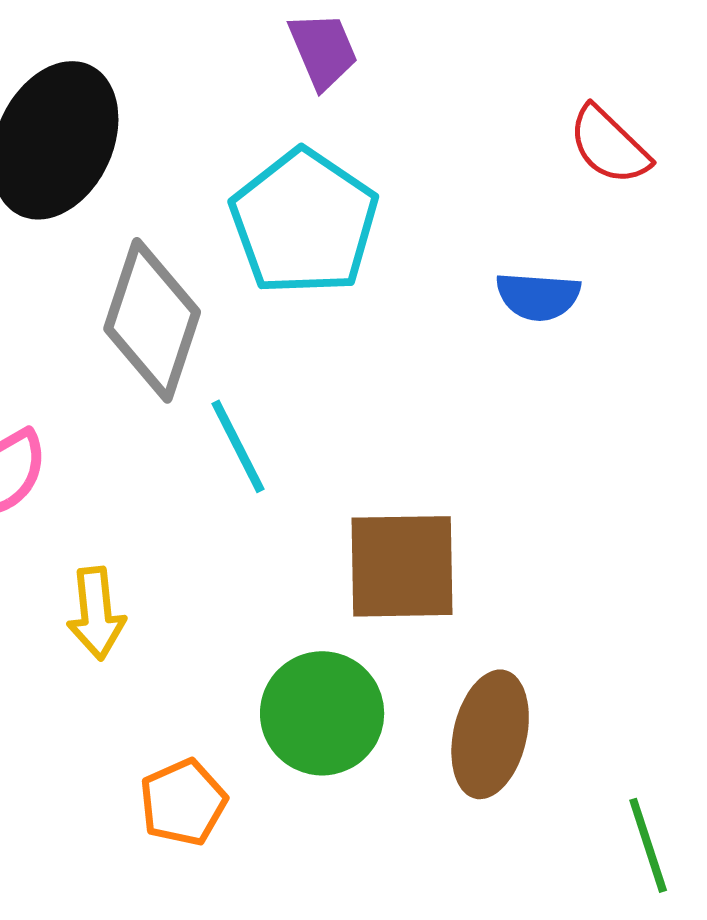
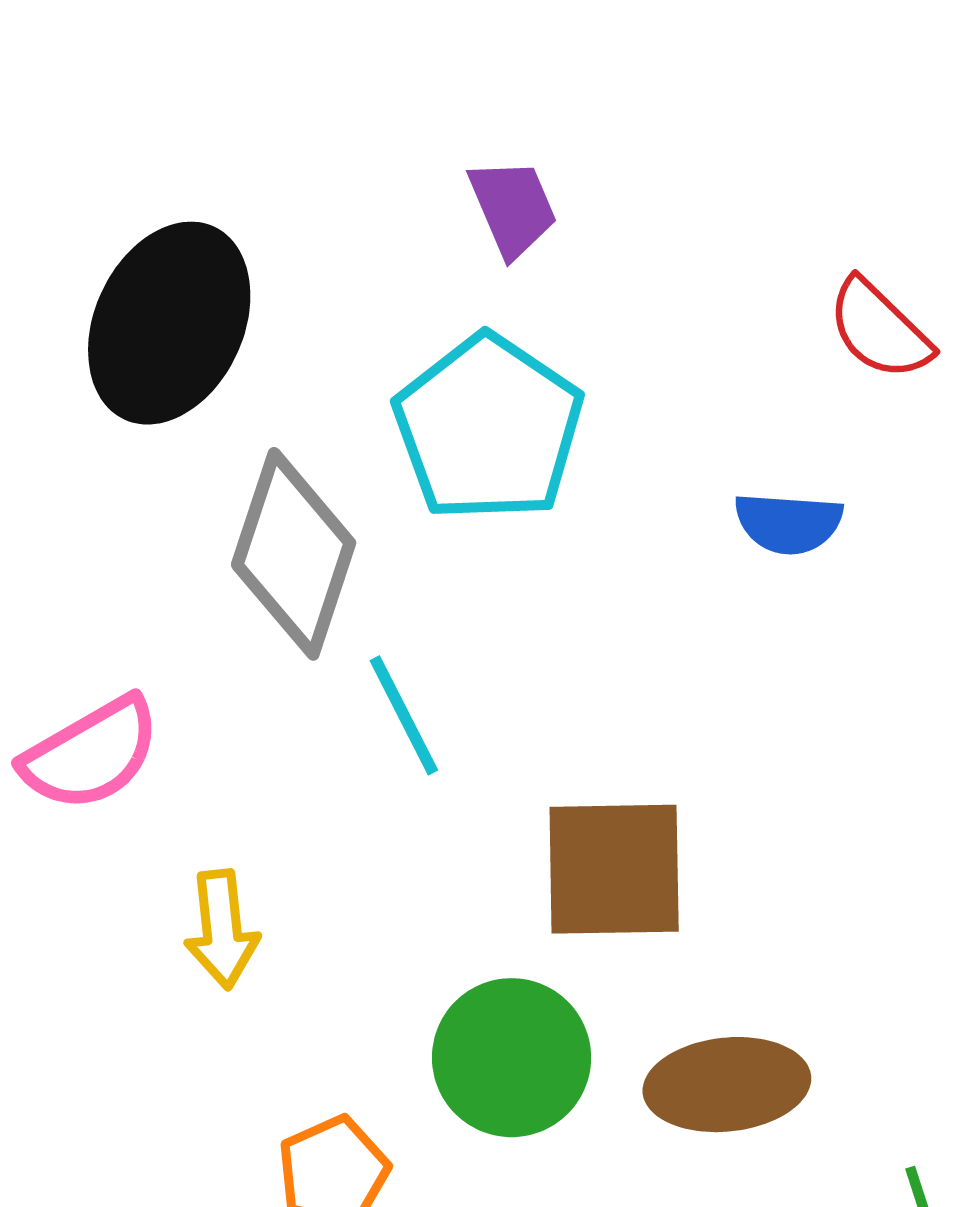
brown ellipse: (490, 734) -> (727, 1085), turned 71

